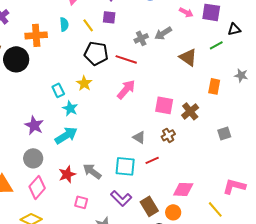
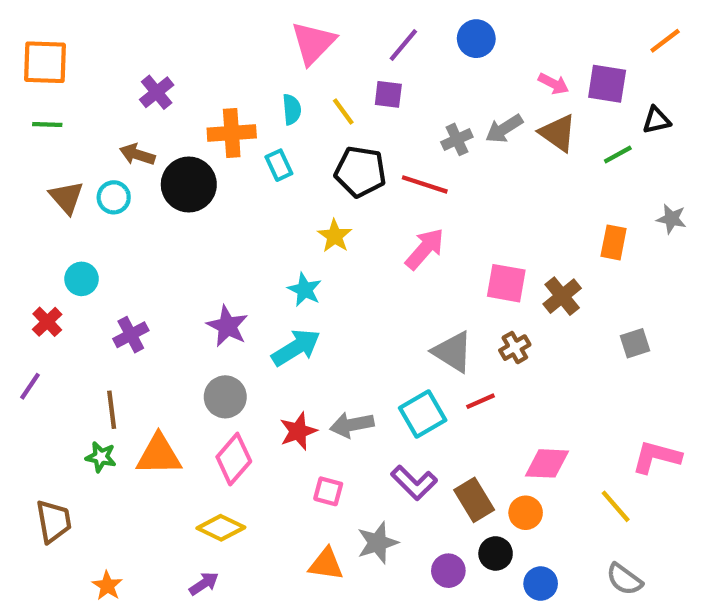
brown triangle: (188, 57) -> (558, 133), moved
cyan rectangle: (58, 90) -> (279, 165), moved
gray triangle: (139, 137) -> (453, 352), size x1.5
cyan square: (125, 166) -> (423, 414), turned -35
gray arrow: (92, 171) -> (352, 425), turned -48

